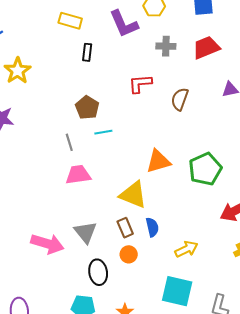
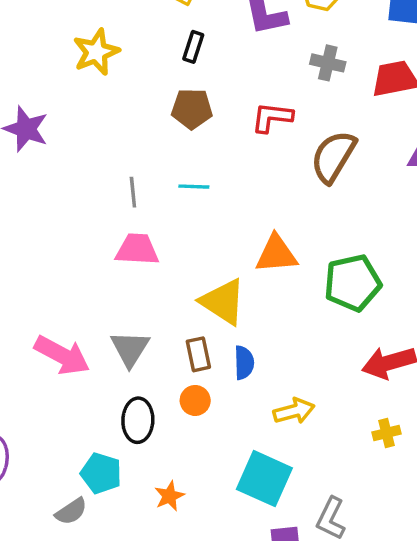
yellow star: (18, 71) -> (96, 52), moved
brown semicircle: (180, 99) -> (333, 157), size x1.4
brown pentagon: (87, 108) -> (192, 109), moved, turned 30

